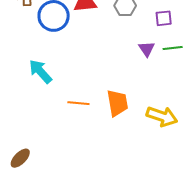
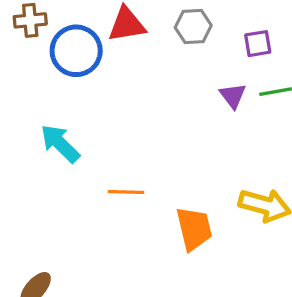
orange trapezoid: (117, 103) -> (194, 229), moved

